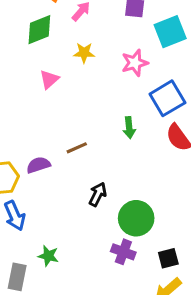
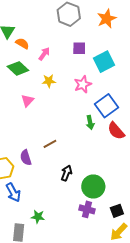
green diamond: (39, 30) -> (18, 68), turned 70
green arrow: (129, 128) -> (90, 122), moved
purple semicircle: (38, 165) -> (26, 158), turned -84

